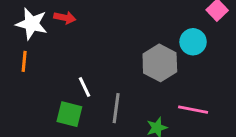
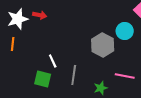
white star: (32, 24) -> (18, 19), turned -30

